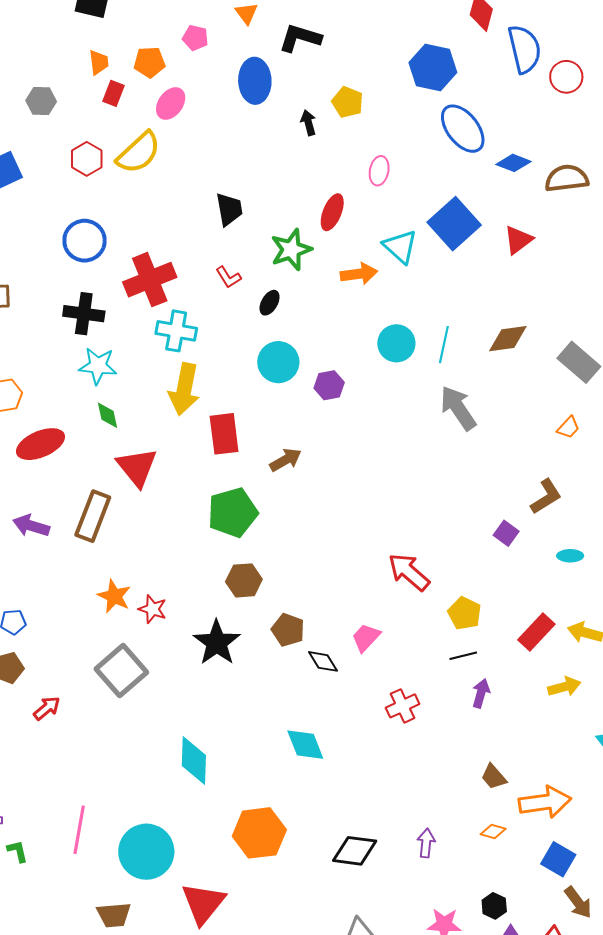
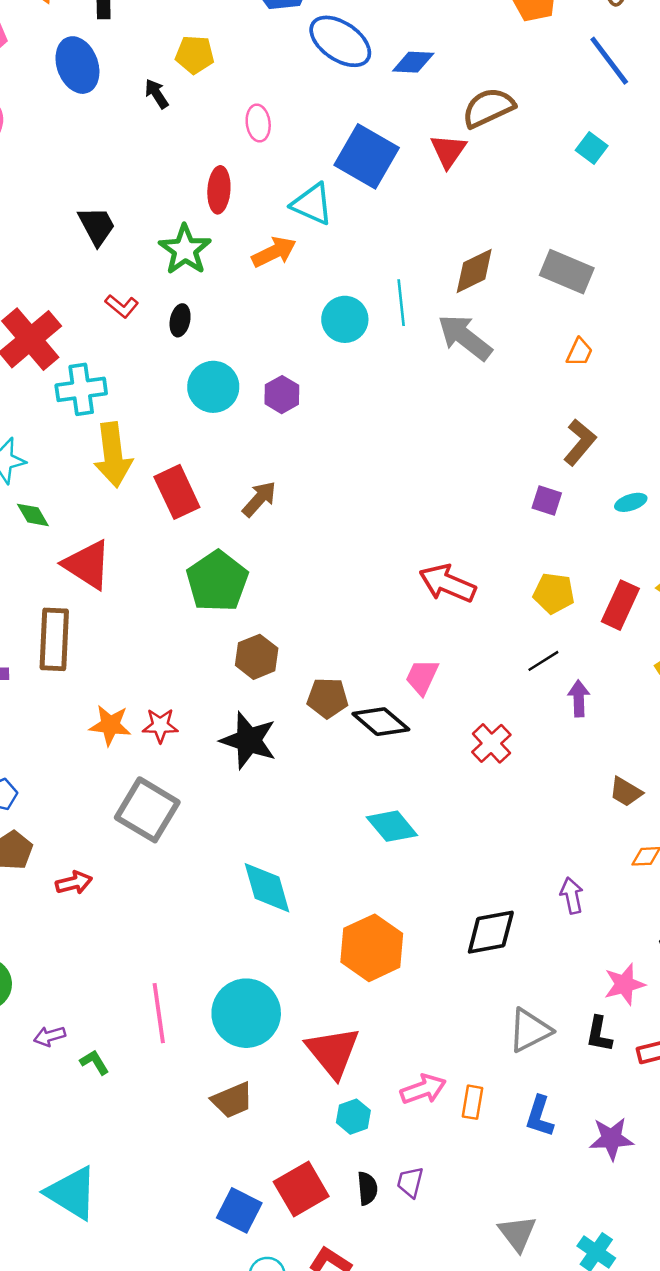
brown semicircle: (567, 178) -> (488, 108), moved
gray arrow: (458, 408) -> (465, 337), moved
yellow pentagon: (465, 613) -> (554, 593), moved
black diamond: (323, 661) -> (381, 722), size x1.4
red arrow: (47, 708) -> (74, 883), turned 44

